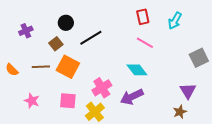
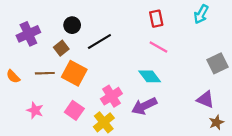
cyan arrow: (175, 21) -> (201, 14), moved
purple cross: (26, 31) -> (28, 34), size x1.5
purple triangle: (188, 91) -> (205, 99), turned -36
pink square: (68, 101) -> (74, 110), turned 30
brown star: (180, 112) -> (216, 122), moved

